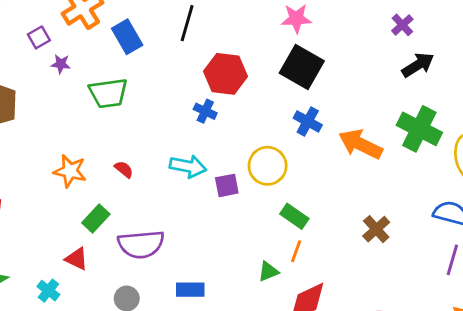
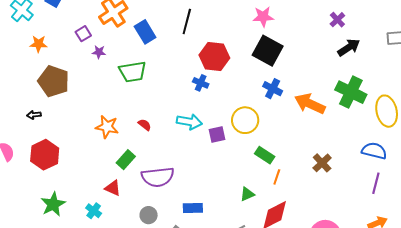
orange line: (296, 251) -> (277, 177), moved

